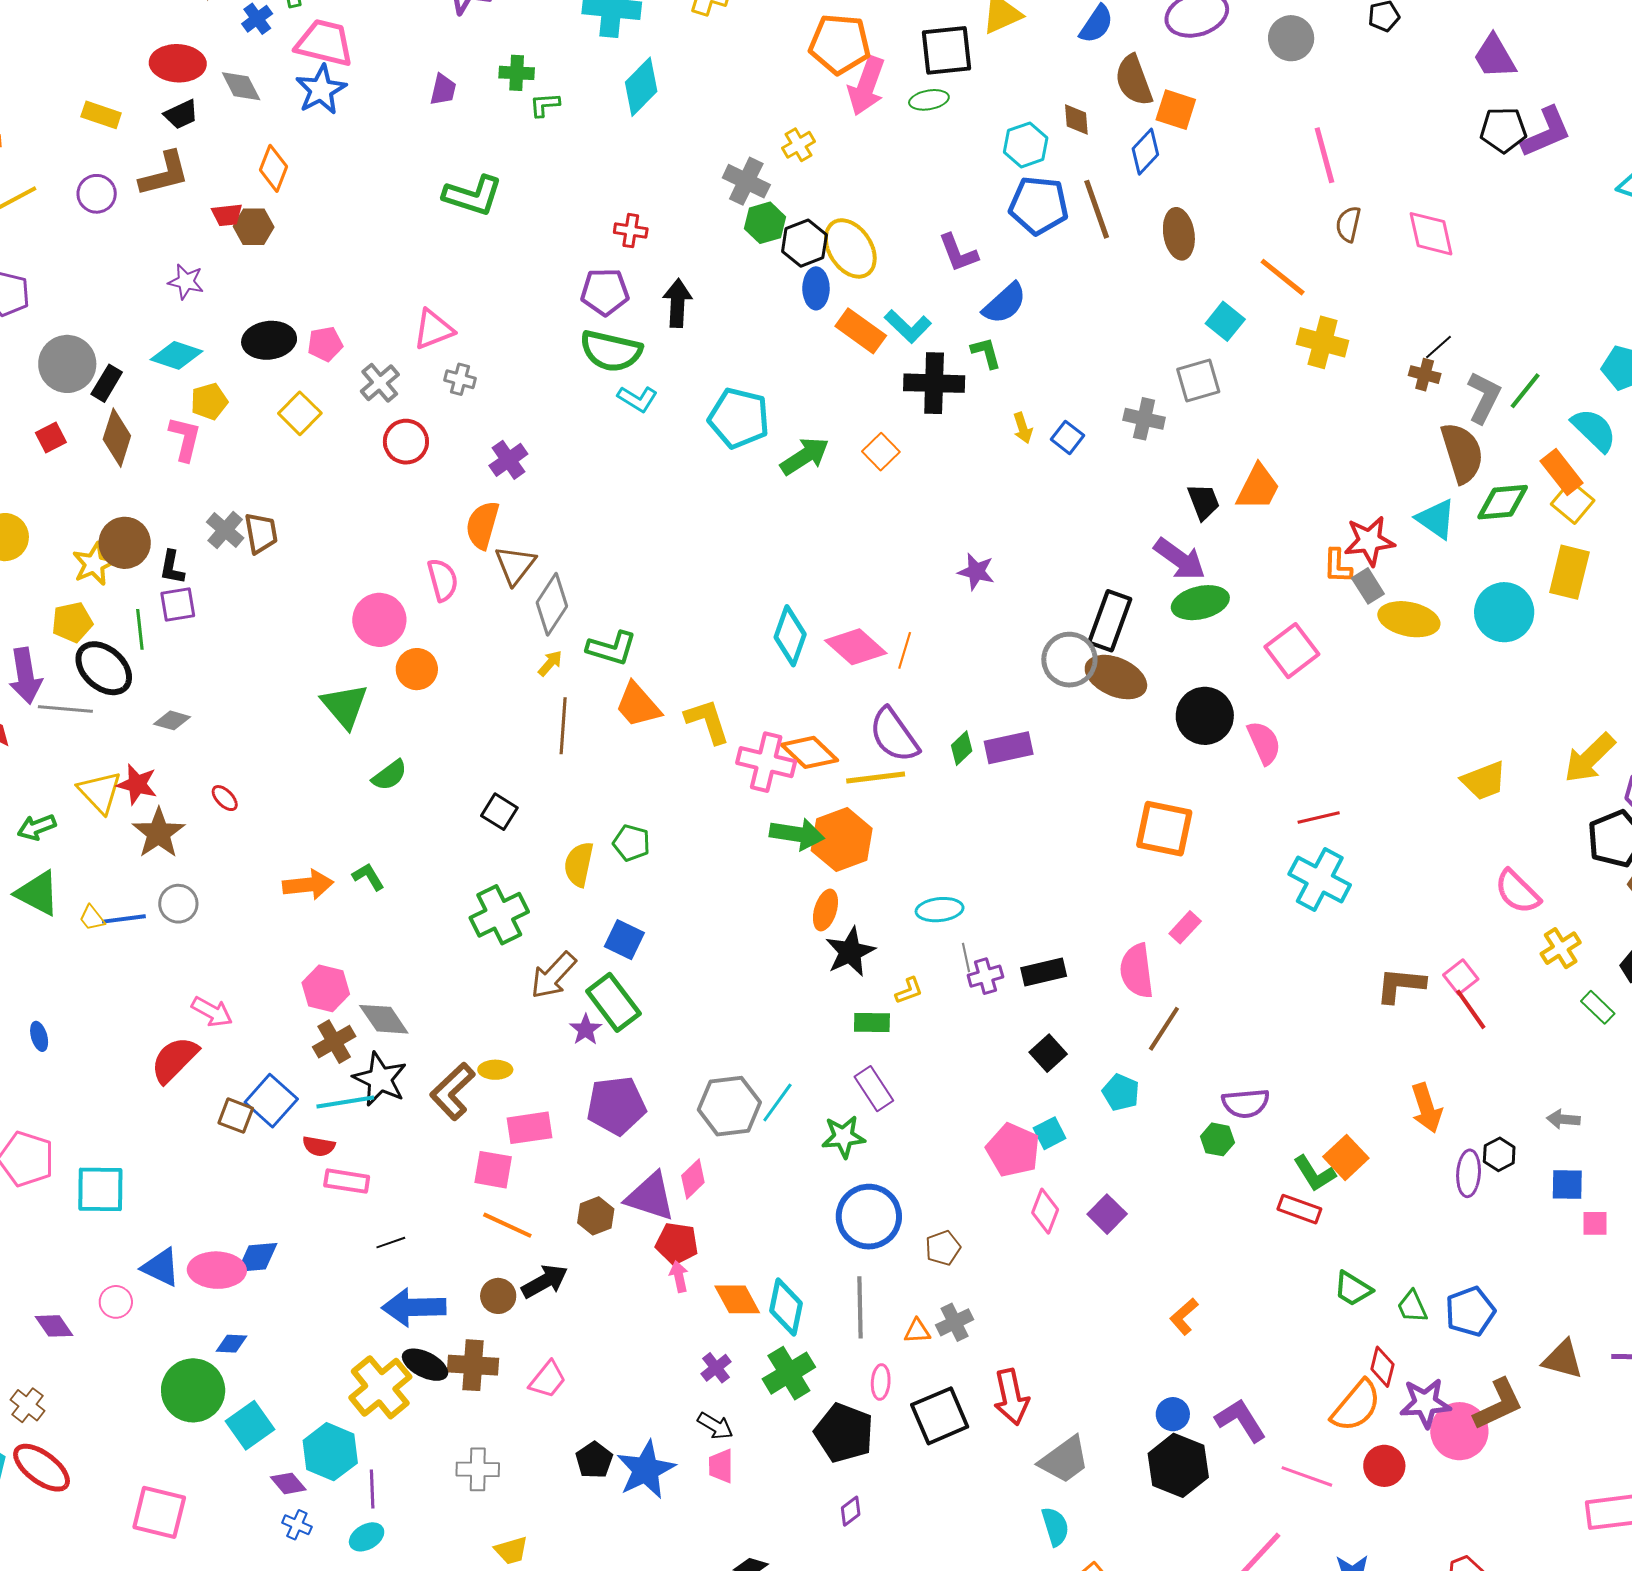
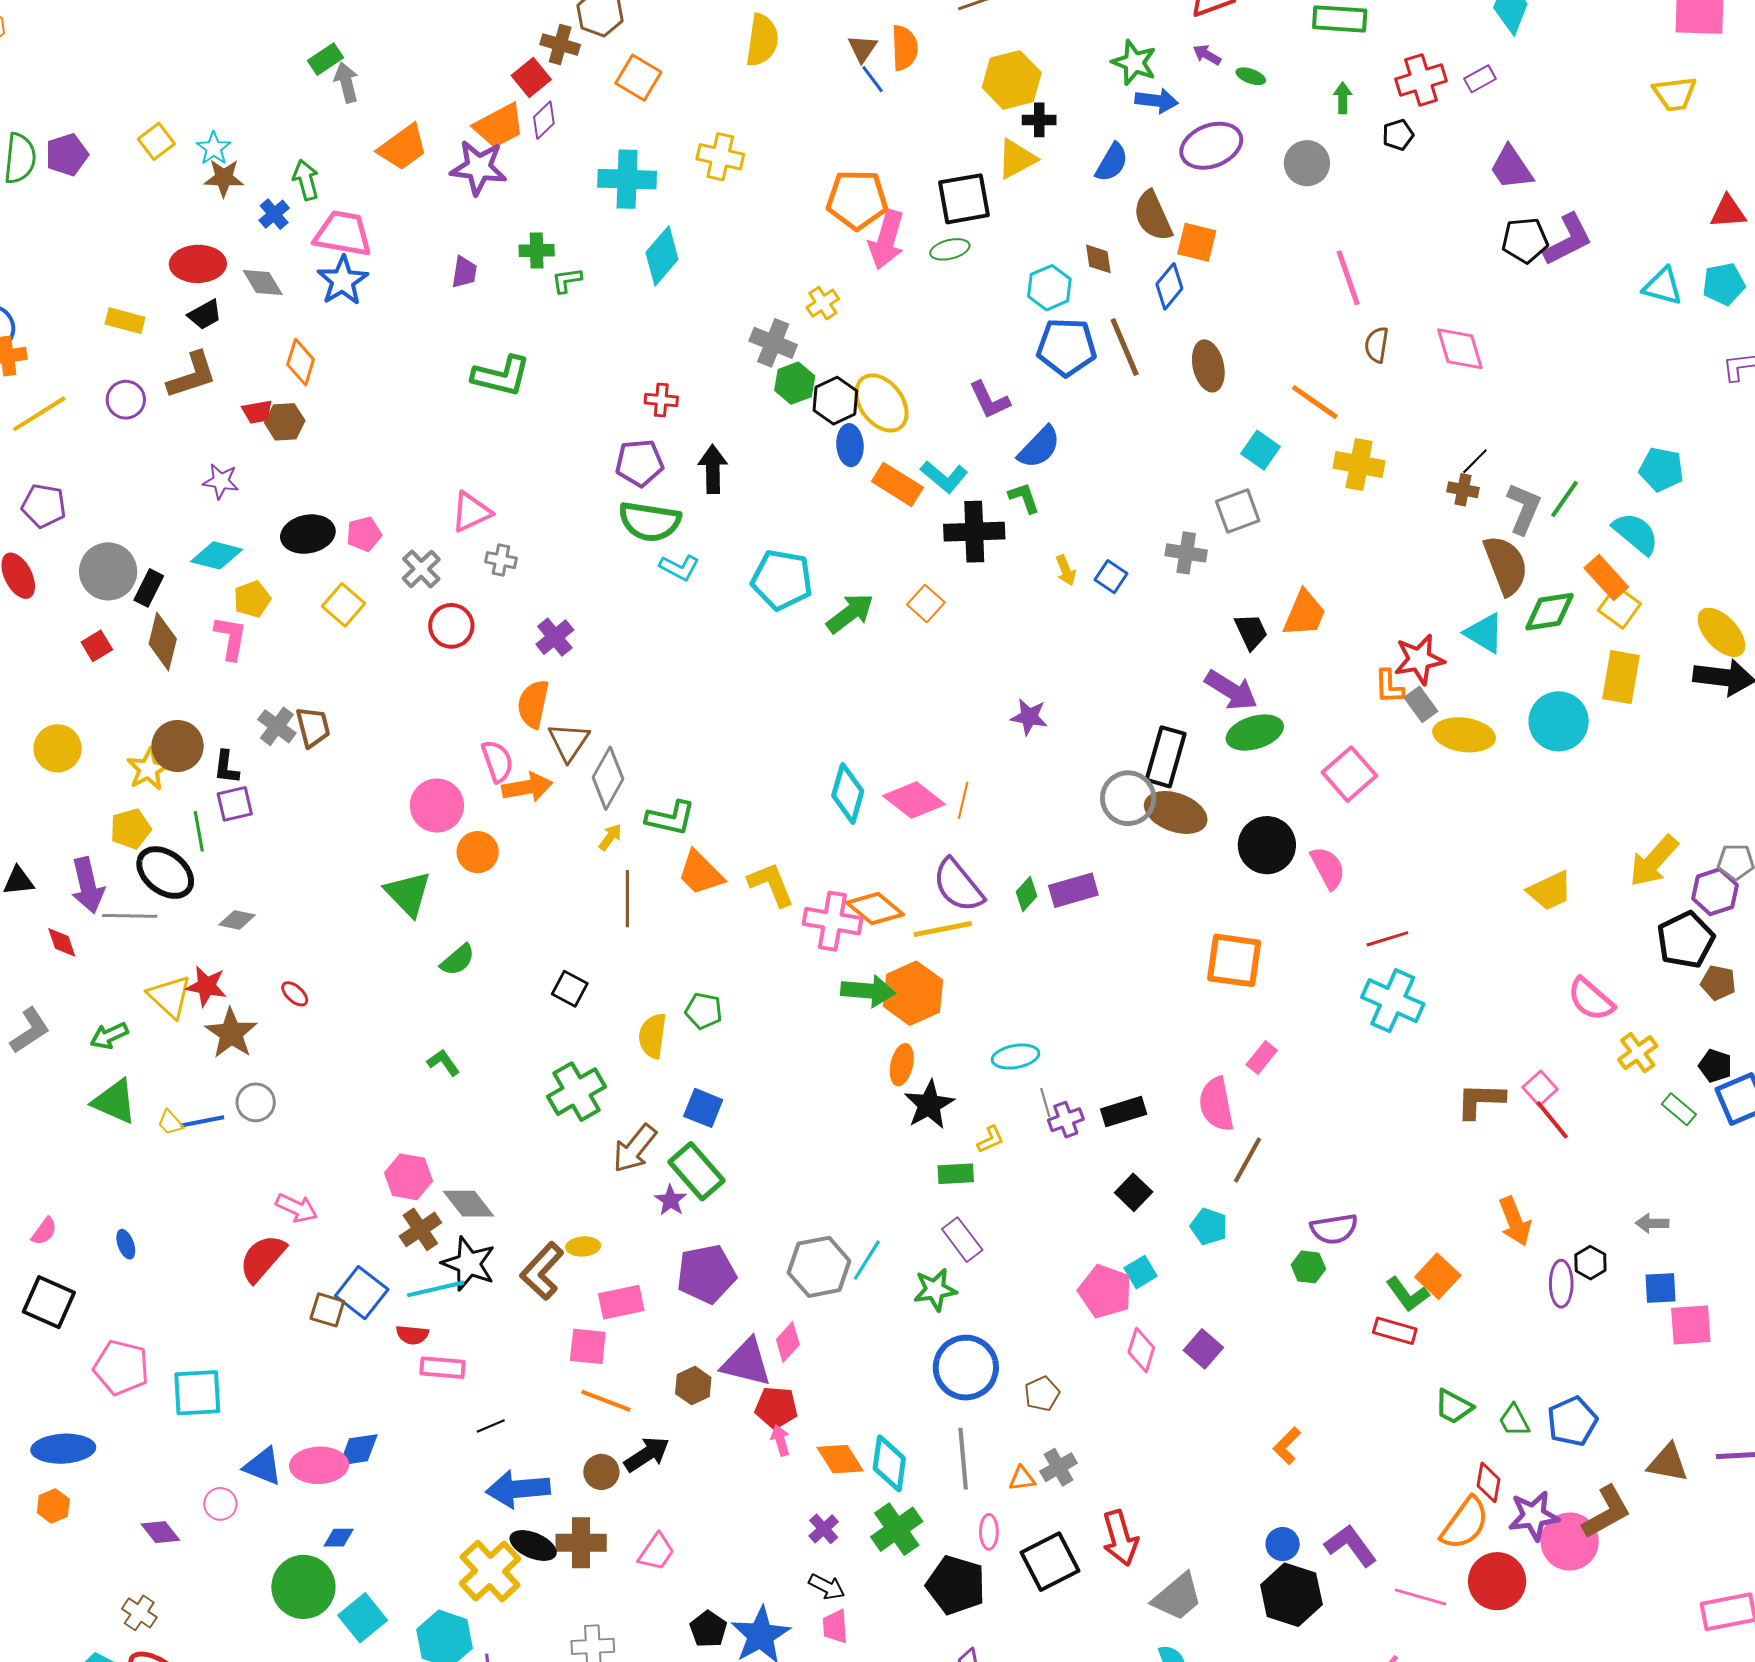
orange arrow: (308, 885) -> (527, 787), moved
pink square: (1595, 1223) -> (1691, 1325), size x1.6
red circle: (1384, 1466) -> (1497, 1581), size x1.4

